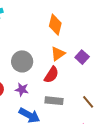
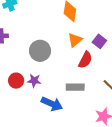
red semicircle: (51, 75) -> (85, 60), moved
purple star: (22, 89) -> (34, 81), moved

